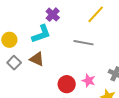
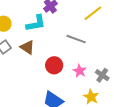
pink star: (89, 81) -> (80, 71), moved
red circle: (67, 84) -> (54, 65), moved

